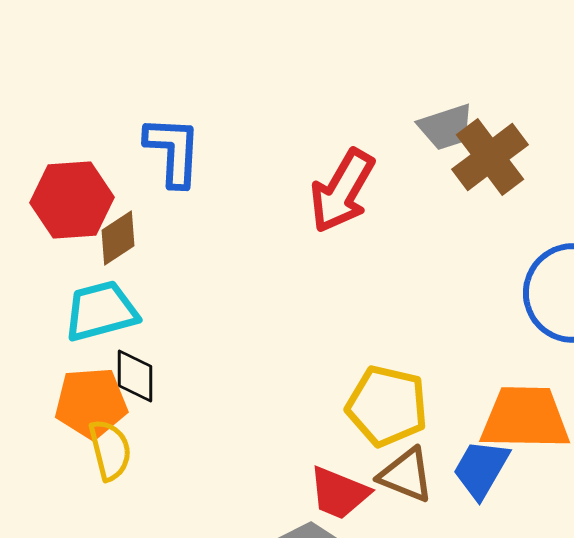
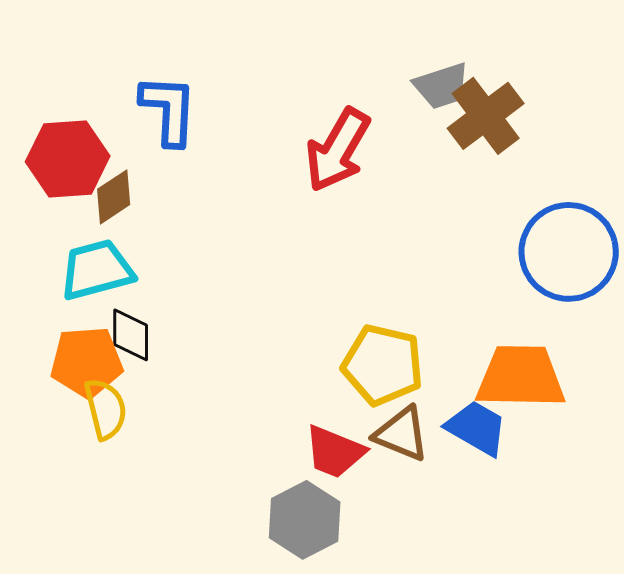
blue trapezoid: (481, 469) -> (477, 428), turned 90

